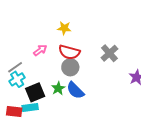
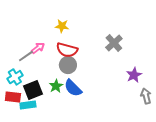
gray cross: (109, 53) -> (114, 43), moved
gray line: (15, 67) -> (26, 56), moved
red rectangle: (14, 111) -> (13, 97), moved

